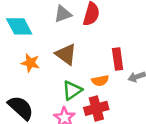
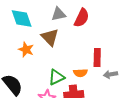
brown triangle: (66, 54) -> (50, 37), moved

